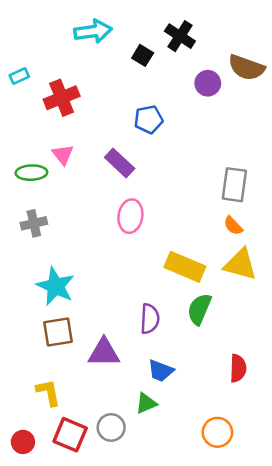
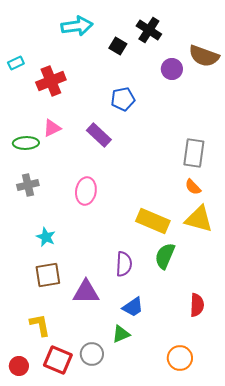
pink triangle: (63, 154) -> (52, 128), turned 42
pink ellipse: (130, 216) -> (86, 191), moved
cyan star: (56, 286) -> (46, 237), size x0.6
blue trapezoid: (161, 371) -> (133, 307), turned -55

